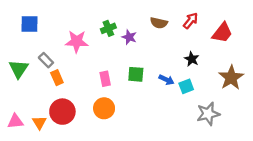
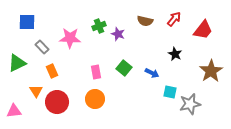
gray rectangle: (46, 60) -> (42, 47), moved
green triangle: (19, 69) -> (17, 63), turned 30
green square: (136, 74) -> (124, 68), turned 35
cyan square: (186, 86) -> (170, 92), moved, turned 32
orange triangle: (39, 123) -> (36, 91), moved

